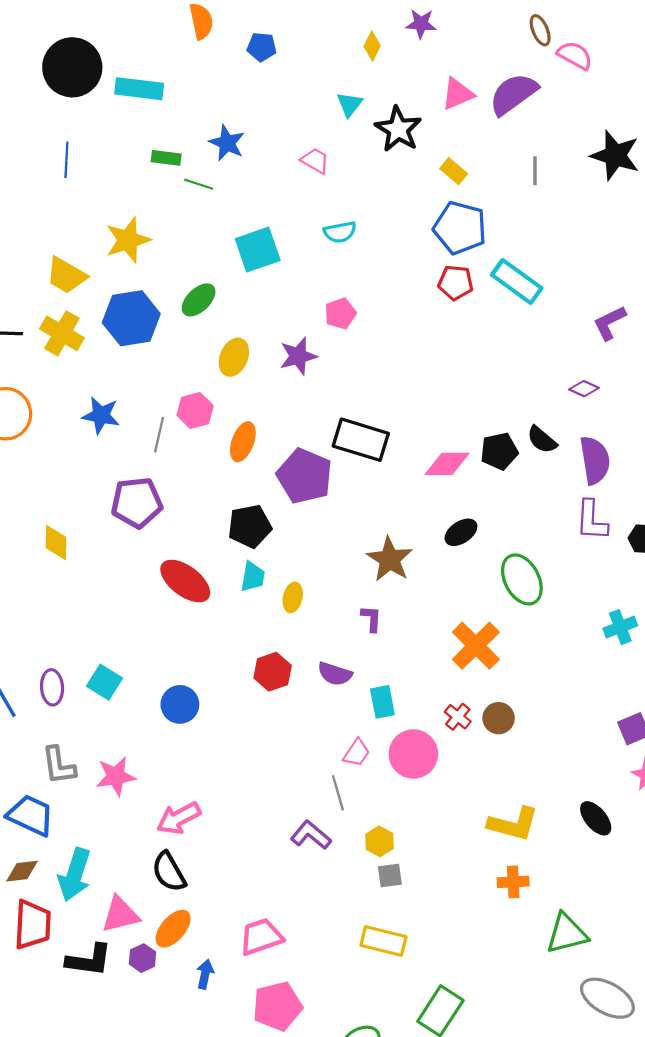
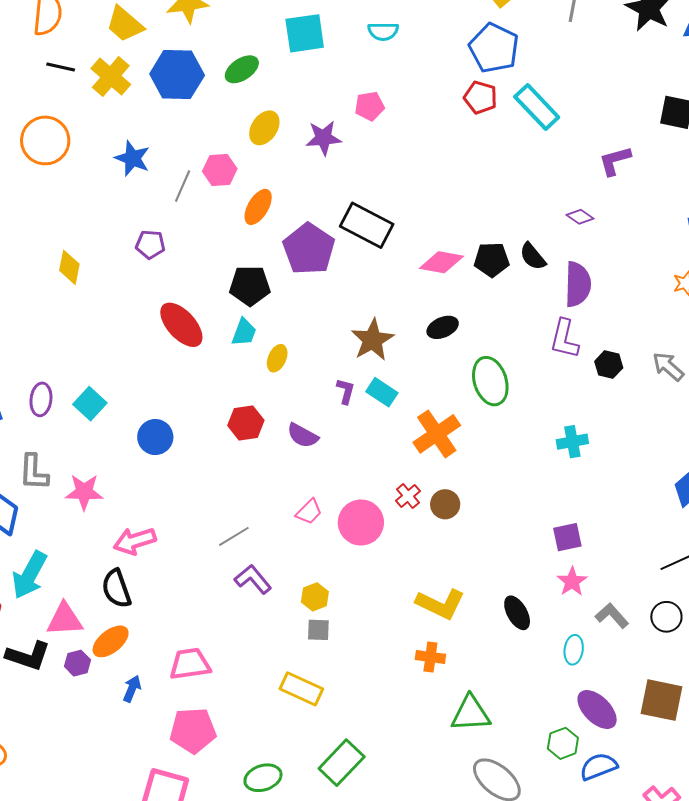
purple pentagon: (137, 503) -> (150, 244), size x0.6
cyan rectangle: (382, 702) -> (382, 392), moved, turned -56
gray line: (338, 793) -> (234, 536), moved, turned 64

